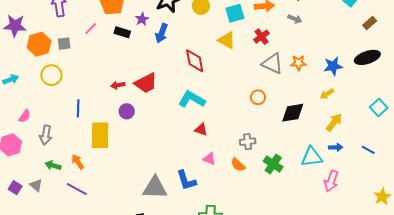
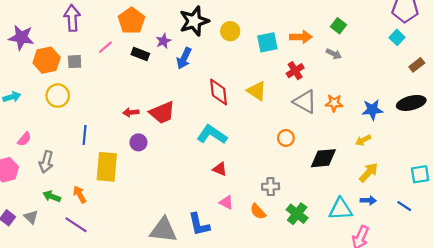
yellow triangle: (227, 40) -> (257, 91), moved
cyan square: (379, 107) -> (420, 174), moved, turned 30

